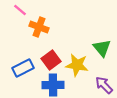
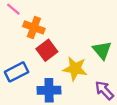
red square: (51, 60) -> (47, 50), moved

